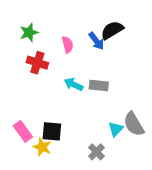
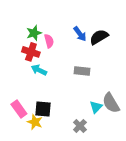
black semicircle: (112, 30) -> (99, 37), moved
green star: (29, 33) -> (34, 33), moved
pink semicircle: (68, 45) -> (49, 41), moved
cyan arrow: (74, 84) -> (39, 70), moved

